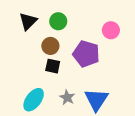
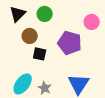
brown circle: (50, 46) -> (30, 36), moved
gray star: (67, 97) -> (45, 88), moved

